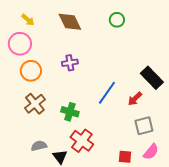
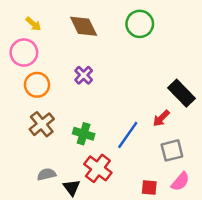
green circle: (117, 20) -> (140, 24), size x1.5
purple cross: (70, 63) -> (84, 75), turned -35
blue line: (107, 93) -> (128, 135), moved

